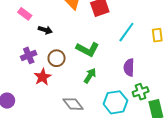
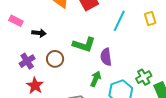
purple semicircle: (129, 67) -> (106, 57), moved
green arrow: (90, 76) -> (96, 79), moved
red star: (43, 77) -> (35, 86), moved

